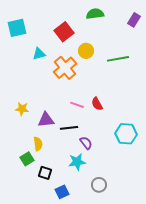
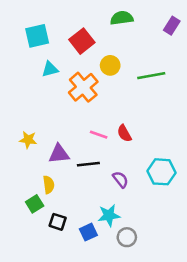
cyan square: (17, 28) -> (37, 36), moved
purple semicircle: (86, 143) -> (120, 180), moved
cyan star: (77, 162) -> (109, 215), moved
blue square: (62, 192) -> (88, 232), moved

